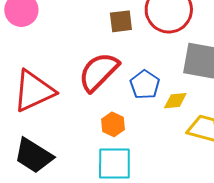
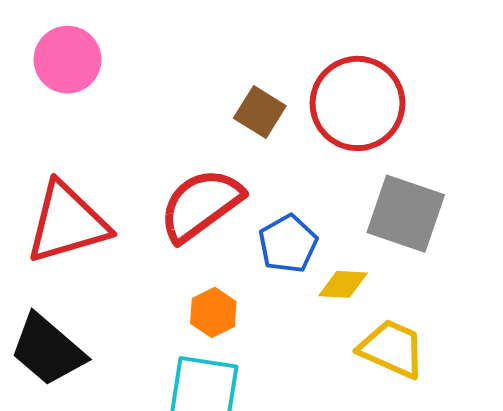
brown square: (121, 21) -> (260, 112), turned 30

